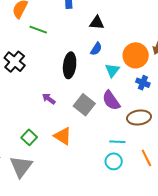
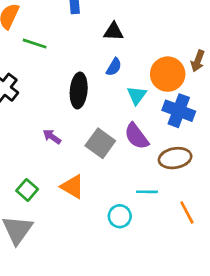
blue cross: (143, 83) -> (179, 111), size x1.6
cyan circle: (114, 161) -> (120, 216), moved

